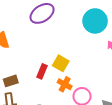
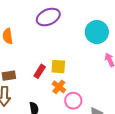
yellow square: (61, 63) -> (58, 67), turned -35

